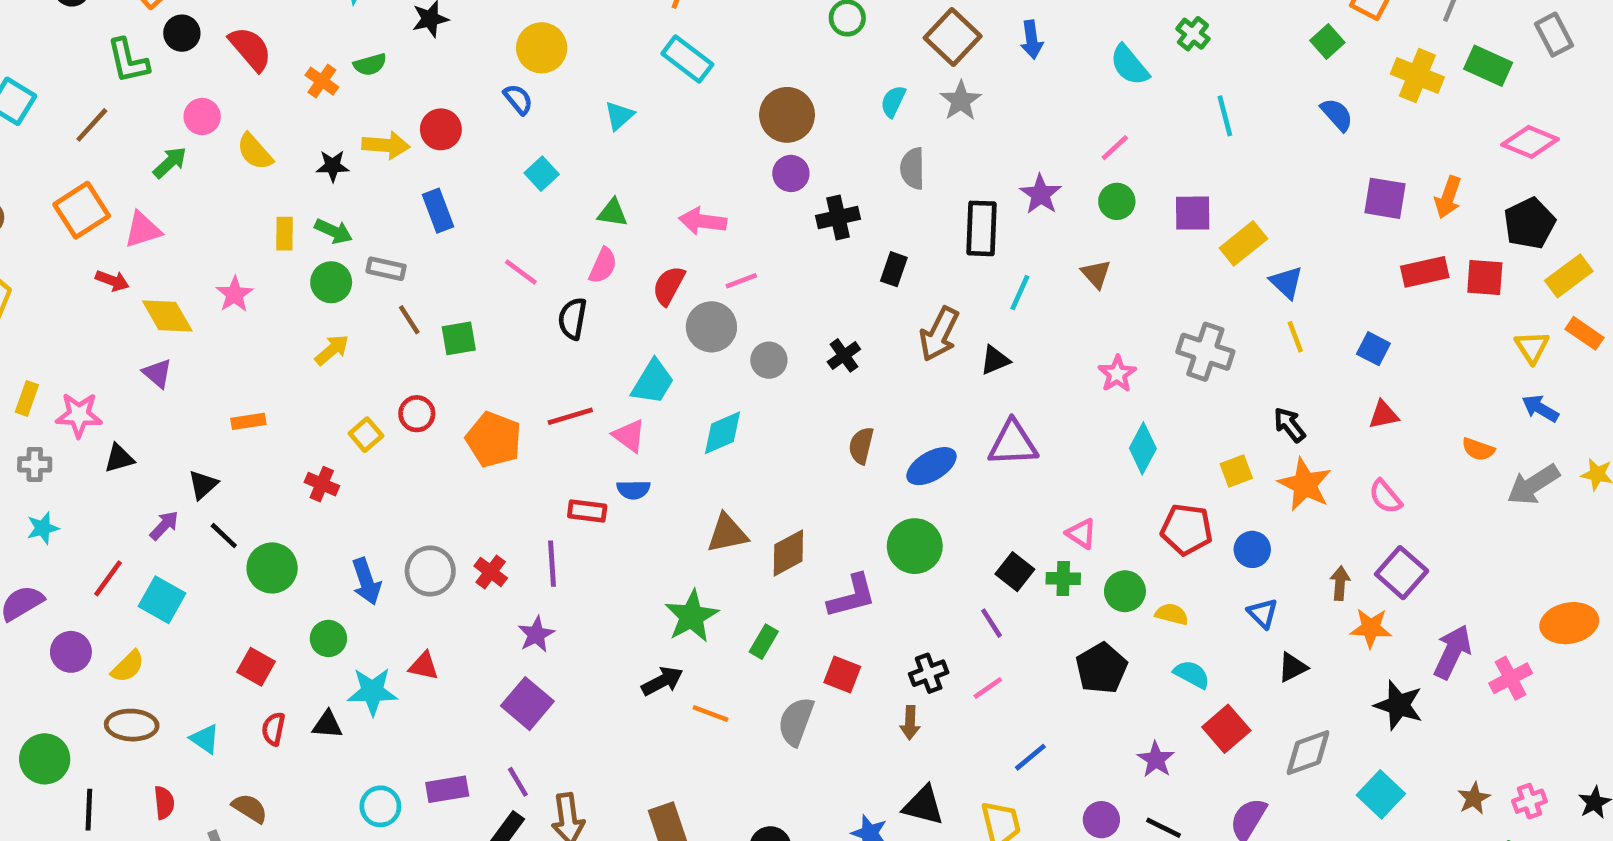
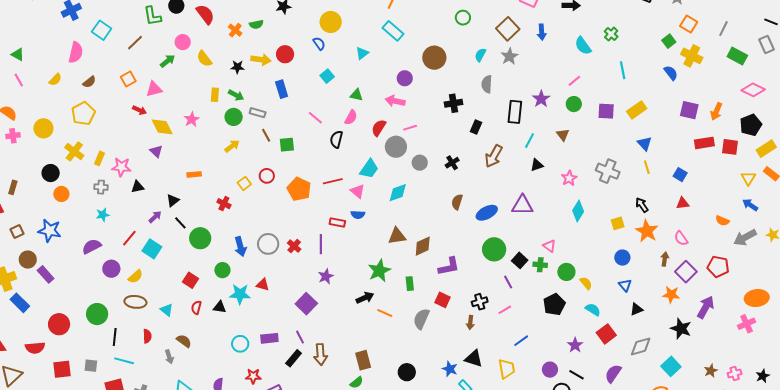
yellow cross: (1417, 75) -> (692, 56), moved
purple circle: (791, 173) -> (405, 78), moved
orange square: (82, 210) -> (128, 79), size x0.7
yellow rectangle: (1243, 243) -> (637, 110), moved
black triangle: (995, 360) -> (537, 165), moved
red pentagon: (1187, 529) -> (718, 267), moved
green circle: (915, 546) -> (494, 249), moved
brown arrow: (1340, 583) -> (665, 259), moved
yellow semicircle: (1172, 614) -> (586, 283), turned 32
purple star: (536, 634) -> (326, 276), moved
green rectangle: (764, 642) -> (410, 284), turned -40
pink cross: (1511, 678) -> (747, 324), moved

